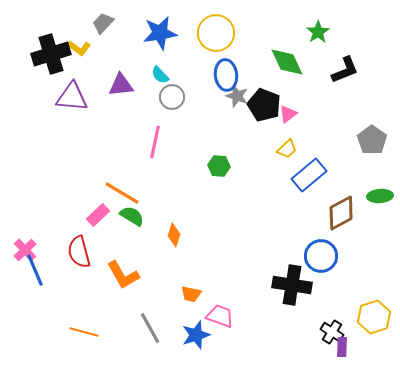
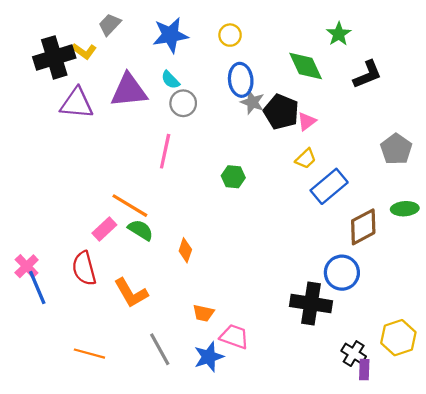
yellow circle: (216, 33) -> (230, 35), size x0.6
purple triangle: (121, 85) -> (129, 90), size x1.4

